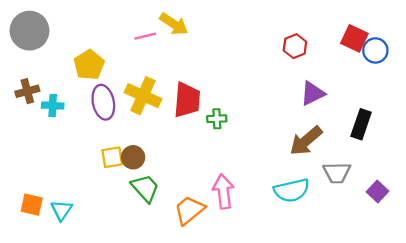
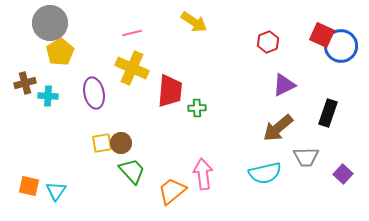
yellow arrow: (174, 24) -> (194, 22), moved
gray circle: (30, 31) -> (50, 23), moved
blue circle: (375, 50) -> (341, 46), size x1.4
yellow pentagon: (89, 65) -> (60, 52), moved
yellow cross: (143, 96) -> (132, 68), moved

